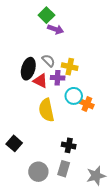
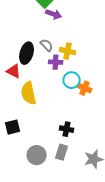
red triangle: (40, 81) -> (14, 71), moved
yellow semicircle: (46, 110) -> (29, 93), moved
black square: (14, 143) -> (13, 127), turned 35

